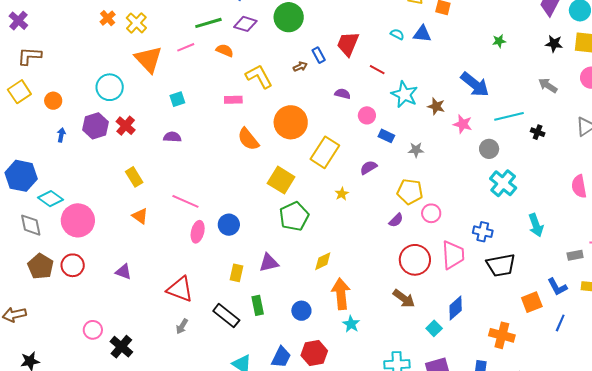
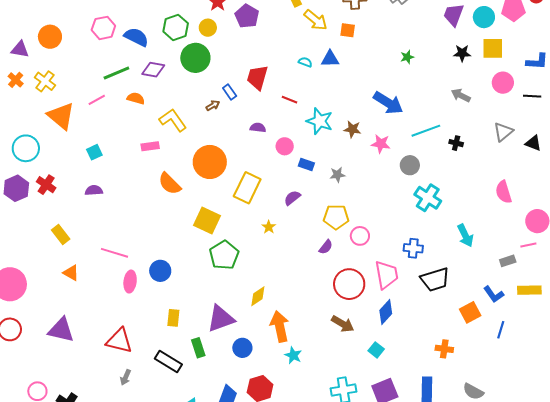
purple triangle: (269, 263) -> (221, 319), moved, size x1.4
purple triangle: (123, 272) -> (61, 330), size x1.6
blue diamond: (456, 308) -> (386, 312), moved
orange cross: (502, 335) -> (444, 349), size x0.7

